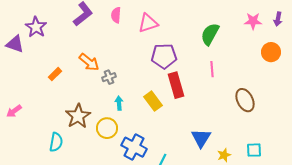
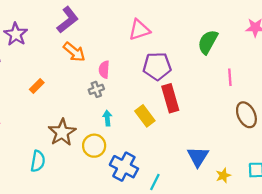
pink semicircle: (116, 15) -> (104, 70), moved
orange arrow: (89, 62) -> (74, 52), moved
pink line: (212, 69) -> (230, 77), moved

